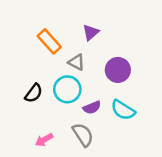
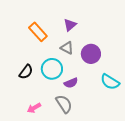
gray triangle: (76, 62) -> (67, 48), moved
cyan semicircle: (123, 110) -> (110, 82), moved

